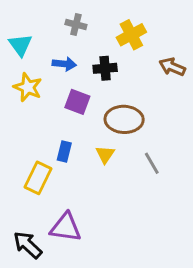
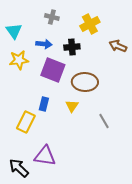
yellow star: (28, 87) -> (19, 60), turned -30
purple square: (77, 102) -> (53, 70), size x1.4
gray line: (152, 163) -> (104, 121), moved

